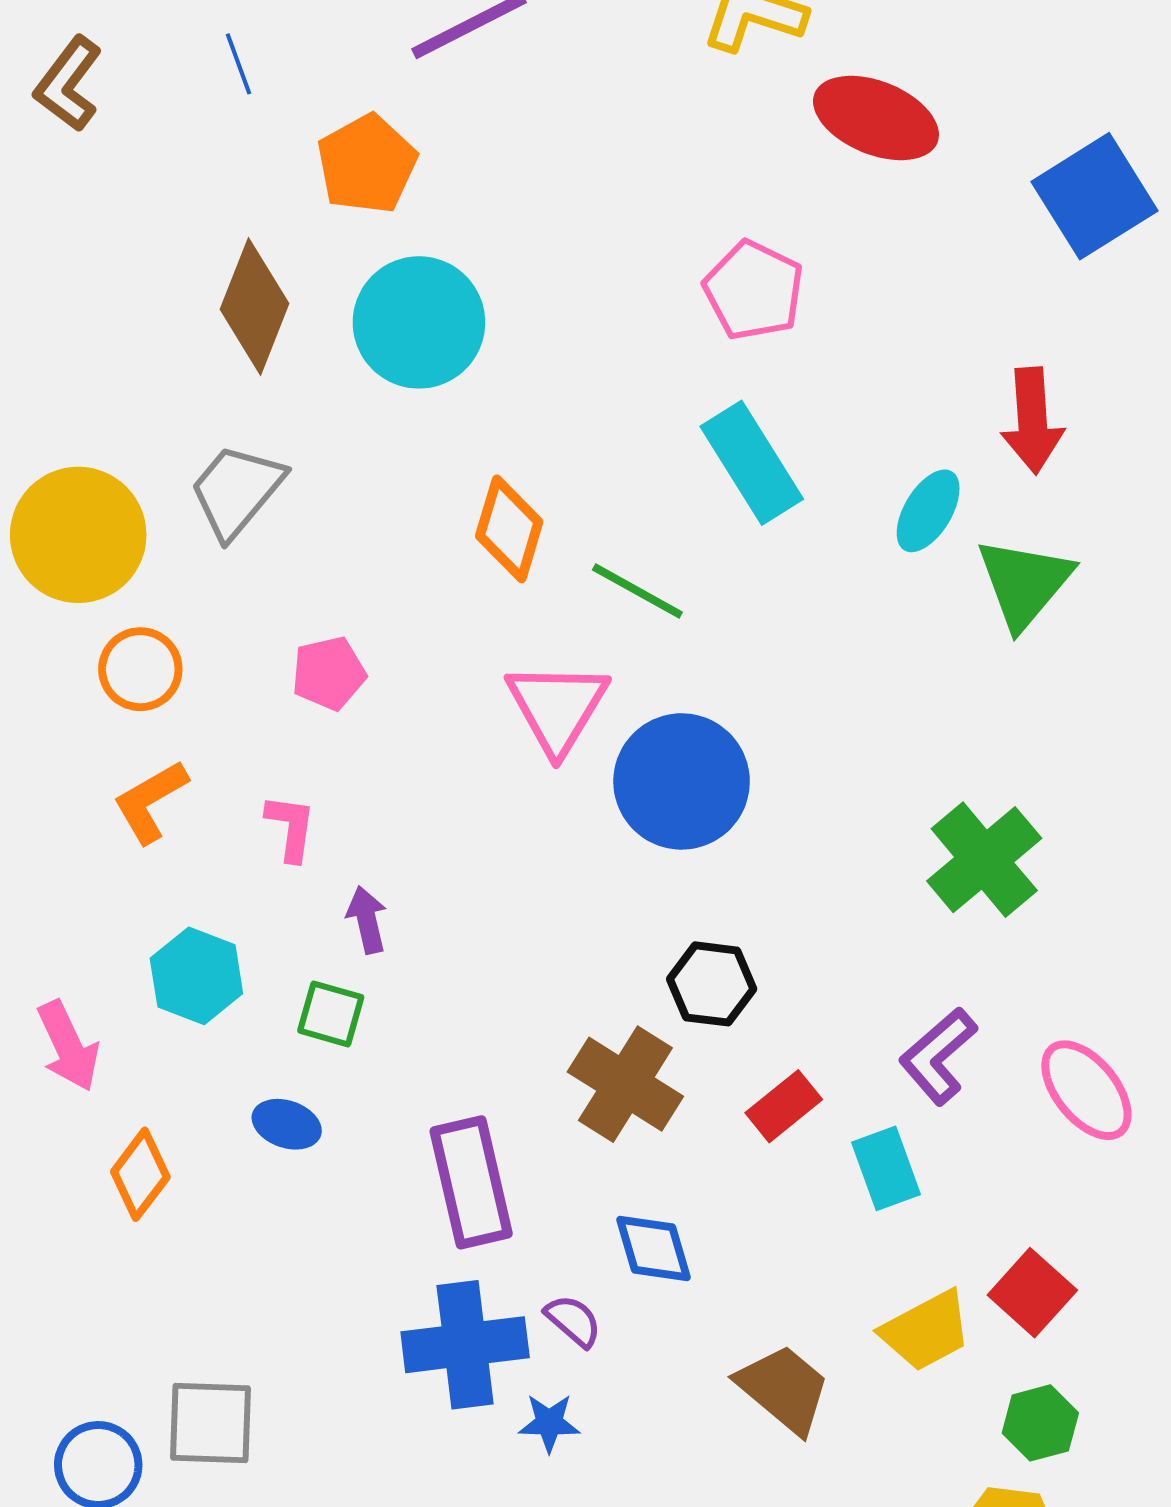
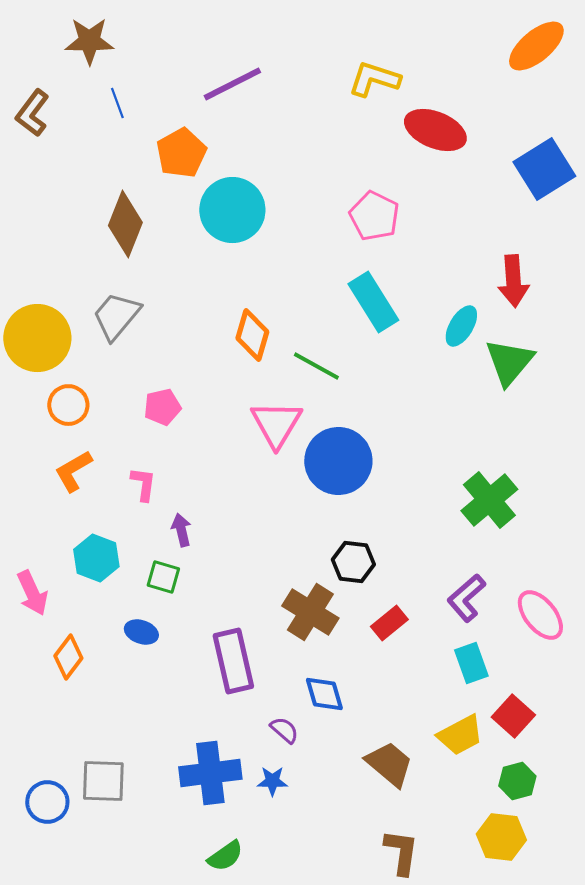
cyan circle: (419, 322) -> (232, 210), moved
cyan rectangle: (886, 1168) -> (471, 663), moved
blue cross: (465, 1345) -> (210, 773), moved

